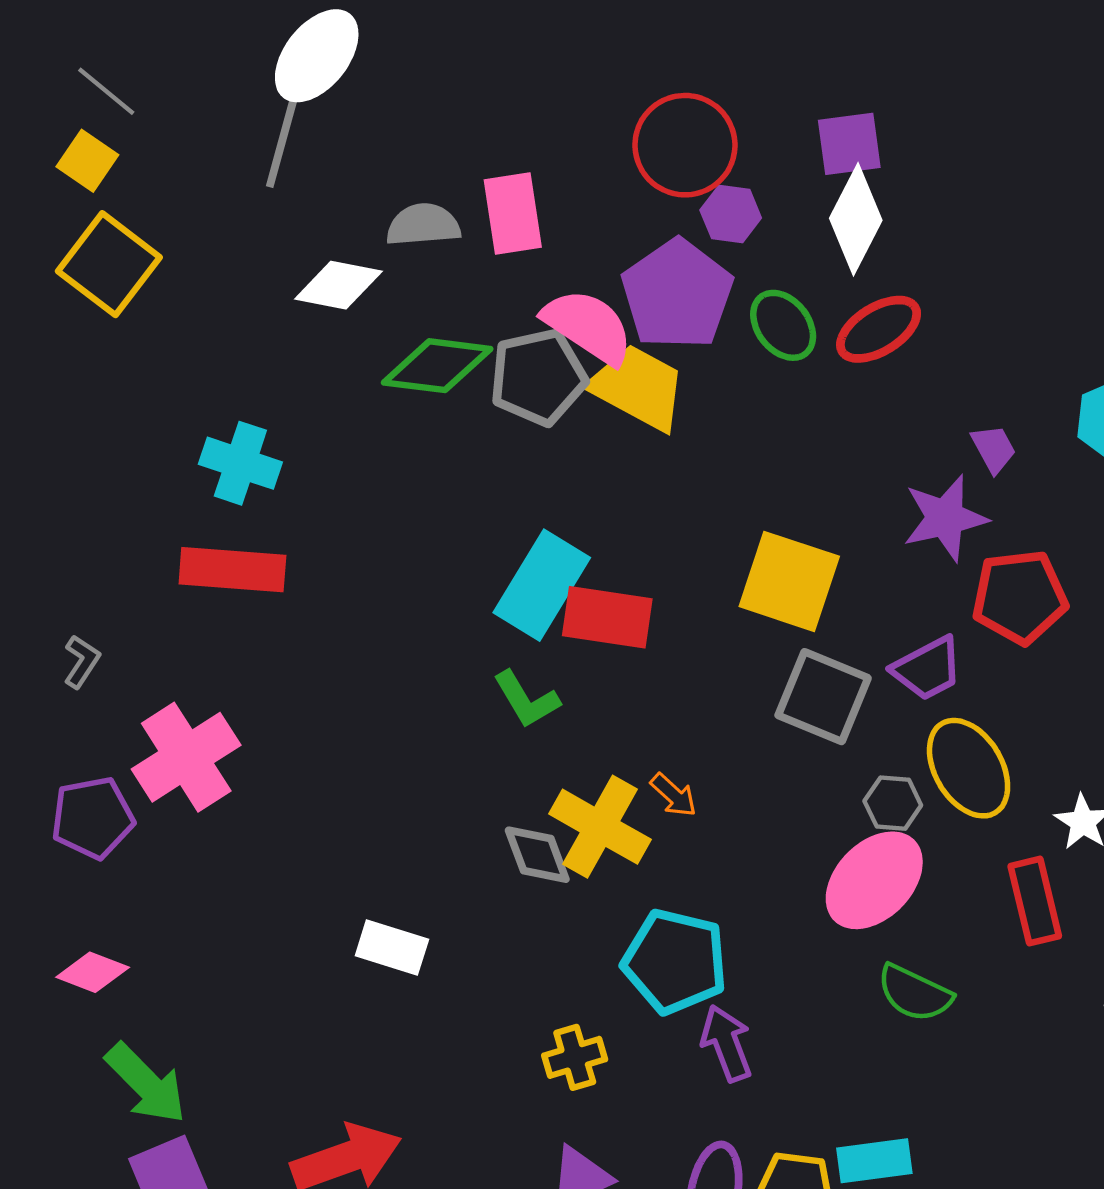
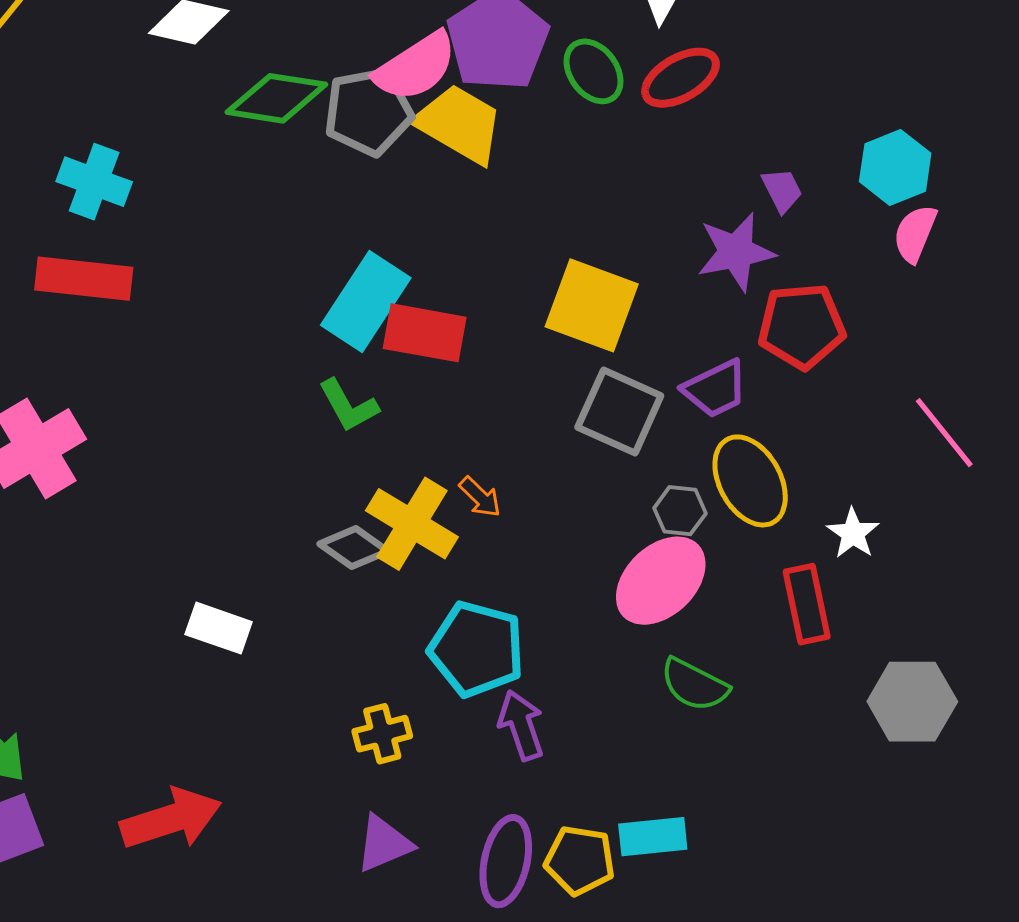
pink semicircle: (588, 326) -> (416, 67), turned 112
gray diamond: (537, 855) -> (354, 548), turned -36

